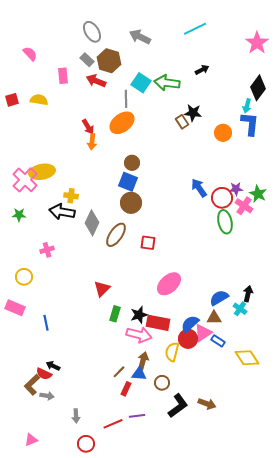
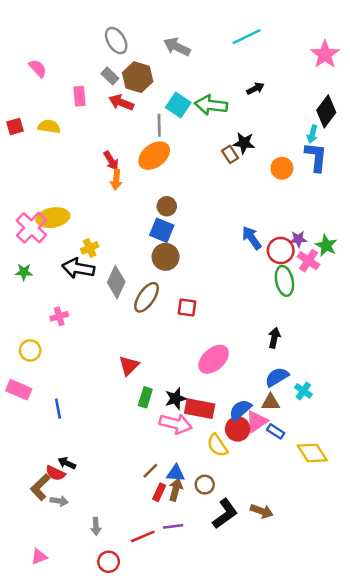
yellow cross: (71, 196) -> (90, 248), turned -32
black arrow: (248, 294) -> (274, 338), moved
yellow semicircle: (172, 352) -> (217, 445), turned -48
brown arrow: (143, 361) -> (176, 490), moved

